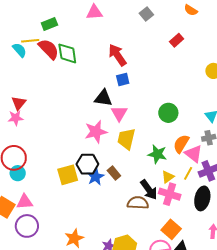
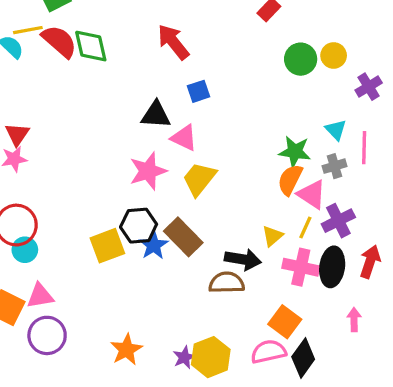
blue square: (123, 79) -> (198, 91), moved
pink triangle: (119, 113) -> (184, 138), turned -30
green circle: (168, 113) -> (301, 59), moved
yellow trapezoid: (126, 139) -> (199, 179), turned 30
green star: (157, 154) -> (295, 152), moved
brown rectangle: (114, 173) -> (183, 237), size x1.6
black arrow: (149, 190) -> (243, 259), turned -40
pink cross: (170, 194) -> (301, 267), moved

